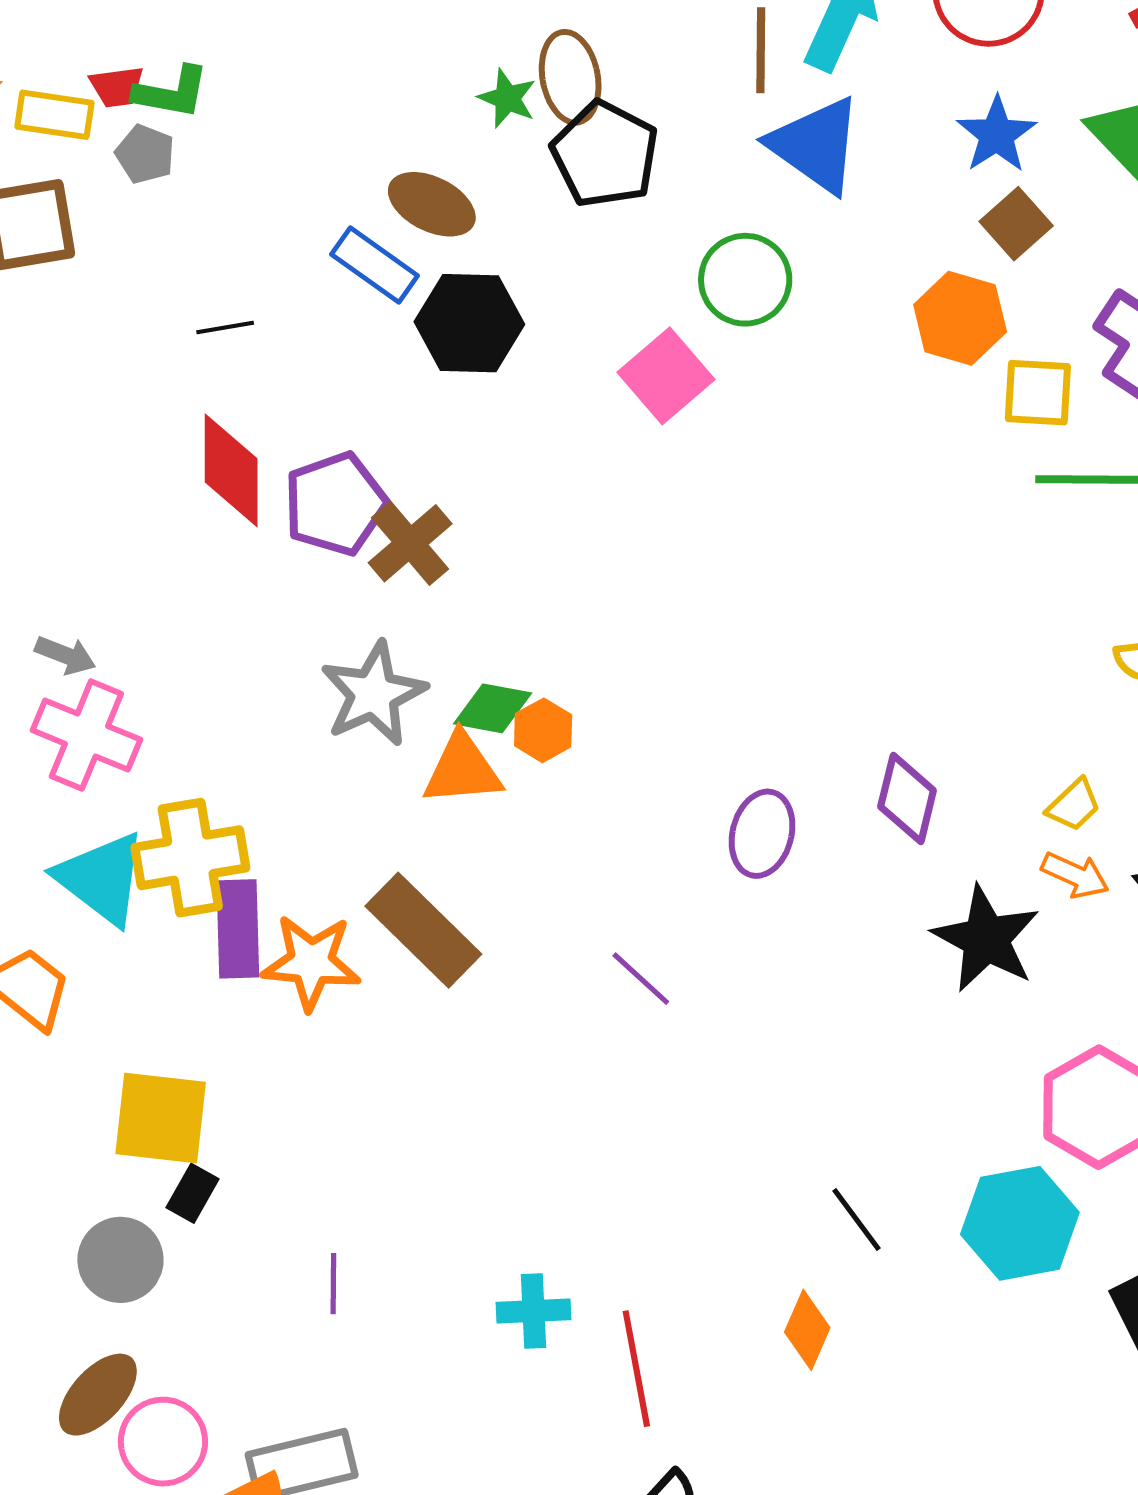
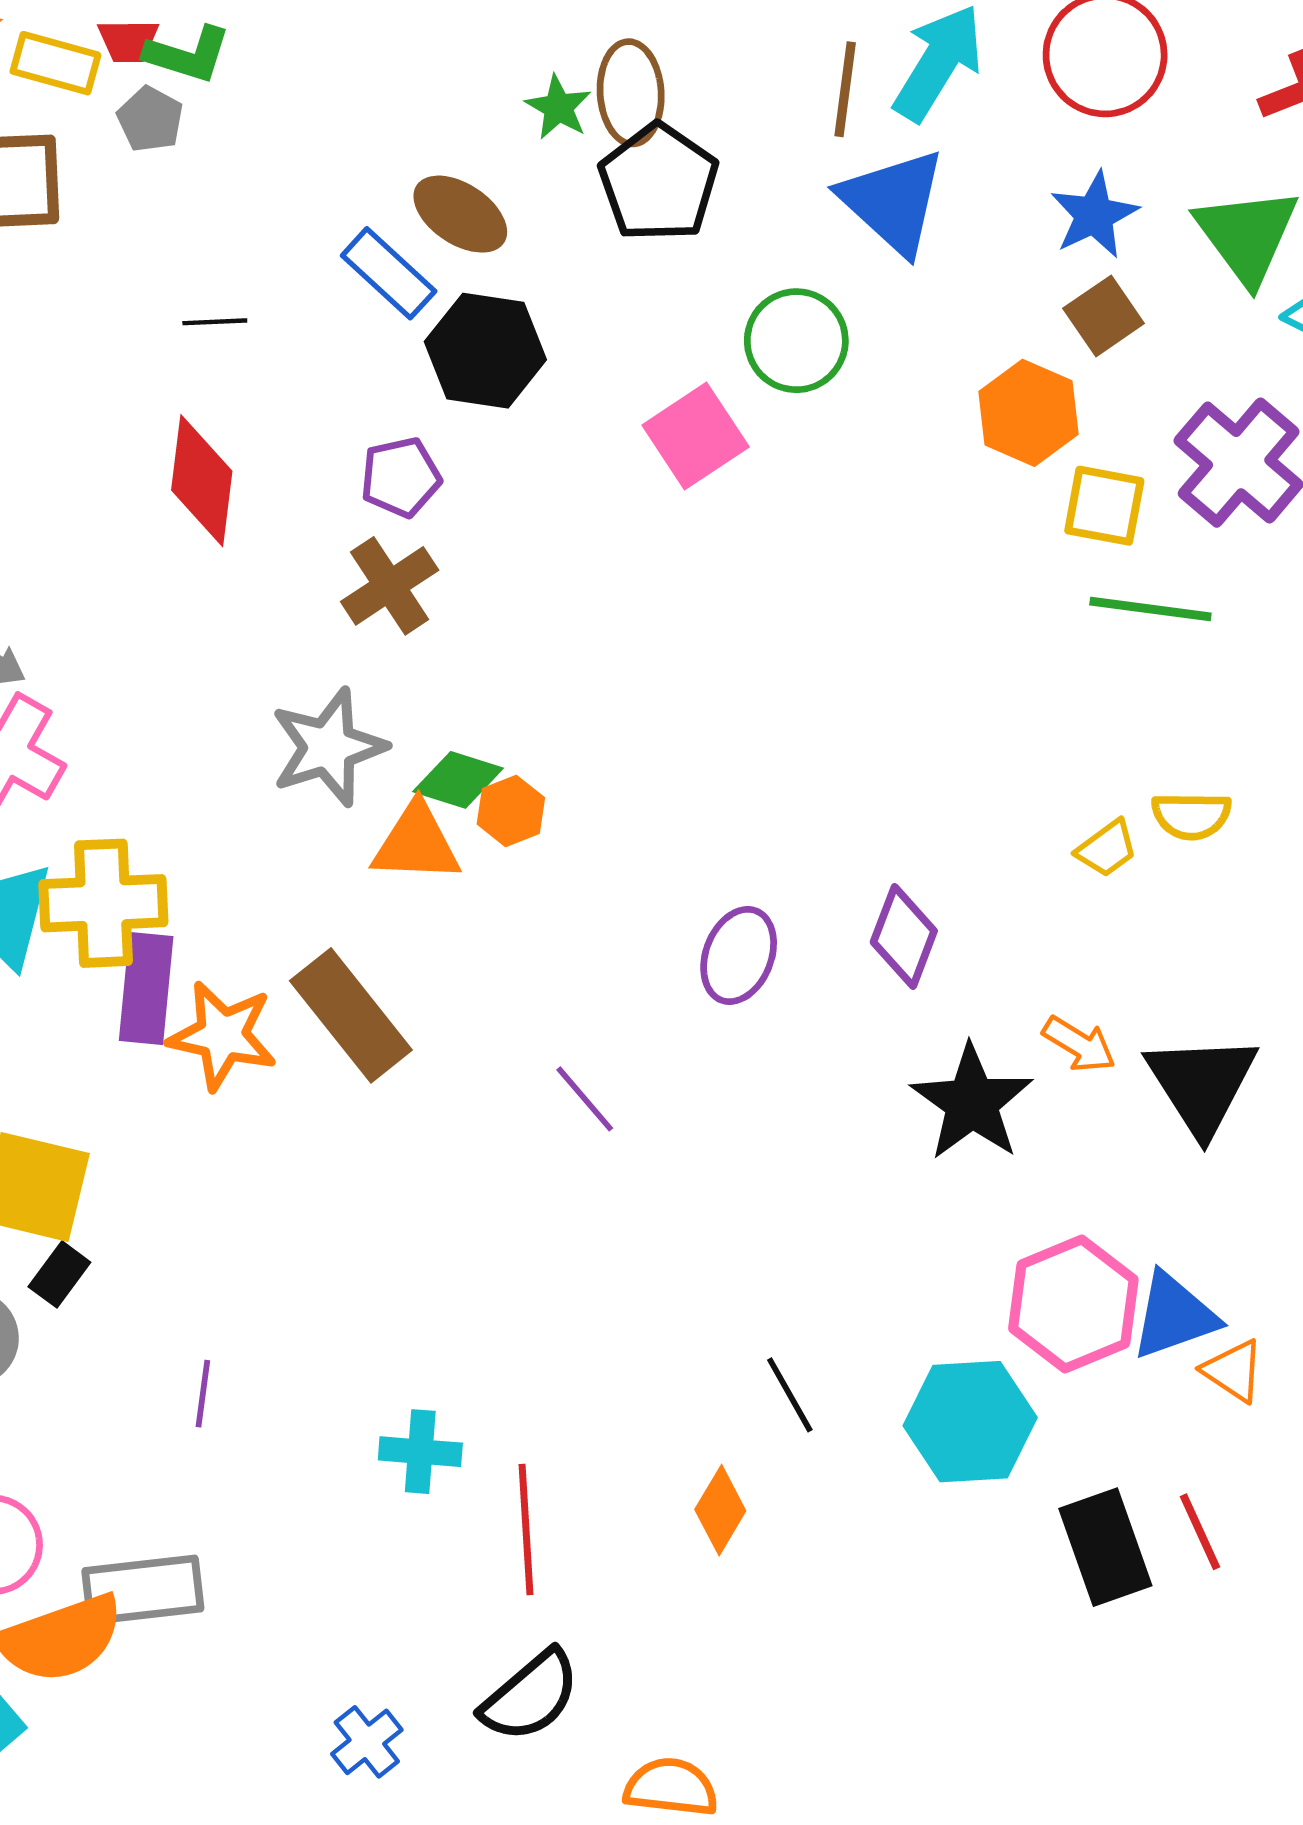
purple pentagon: (335, 504) -> (401, 477), moved, size x0.7
yellow trapezoid: (1074, 805) -> (1107, 848), moved

